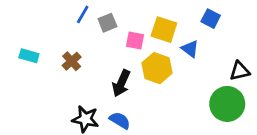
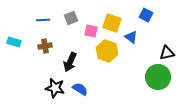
blue line: (83, 14) -> (43, 20), moved, turned 56
brown cross: (72, 61) -> (45, 46), turned 32
black arrow: (121, 83) -> (70, 62), moved

